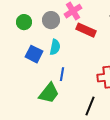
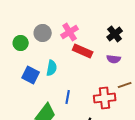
gray circle: (51, 20) -> (43, 33), moved
blue line: (62, 74) -> (68, 97), moved

